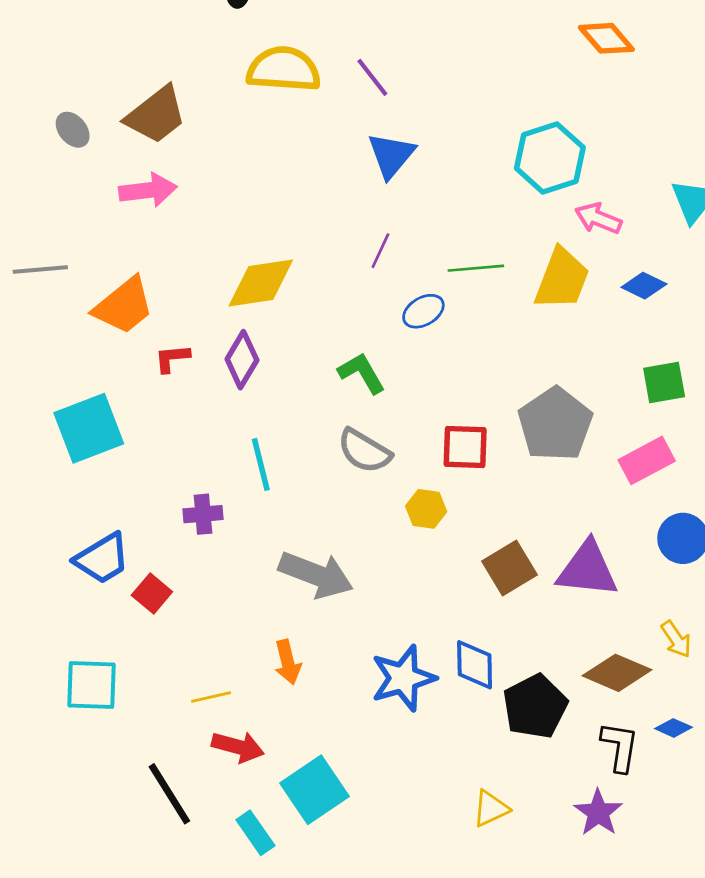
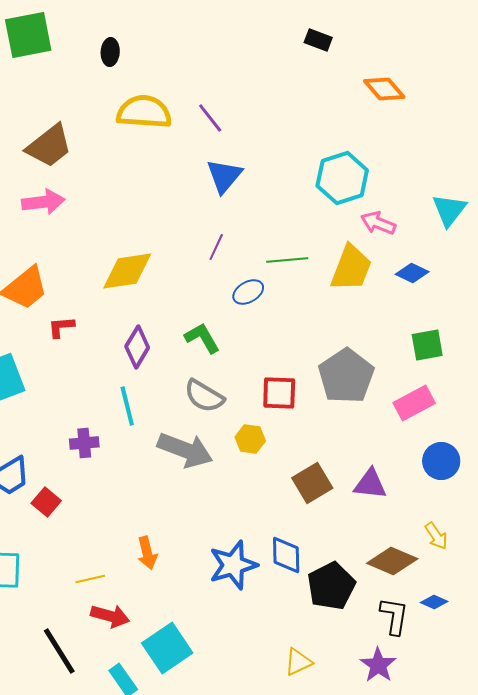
purple diamond: (242, 360) -> (137, 347), moved
purple triangle: (587, 569) -> (370, 484), size x0.7
gray arrow: (316, 575) -> (185, 450), moved

